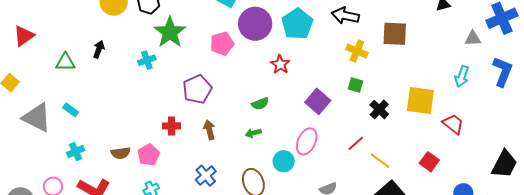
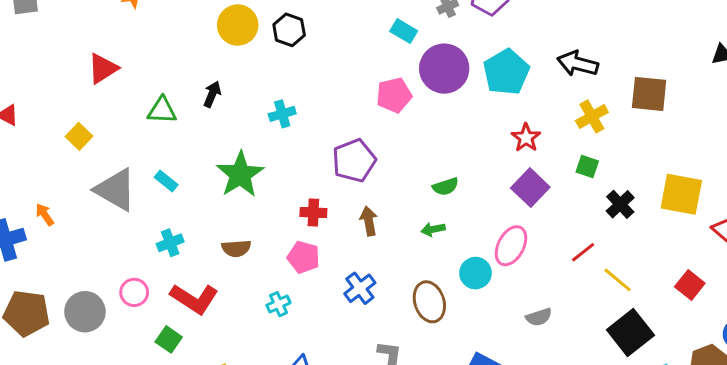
green star: (170, 32) -> (240, 174), moved
yellow cross: (357, 51) -> (592, 116), turned 35
red star: (280, 64) -> (526, 138), moved
pink pentagon: (149, 155) -> (304, 257), moved, turned -30

